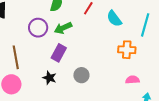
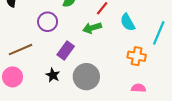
green arrow: (63, 28) -> (92, 28), moved
brown line: (16, 57) -> (21, 50), turned 70
gray circle: (81, 75) -> (86, 77), size x1.6

